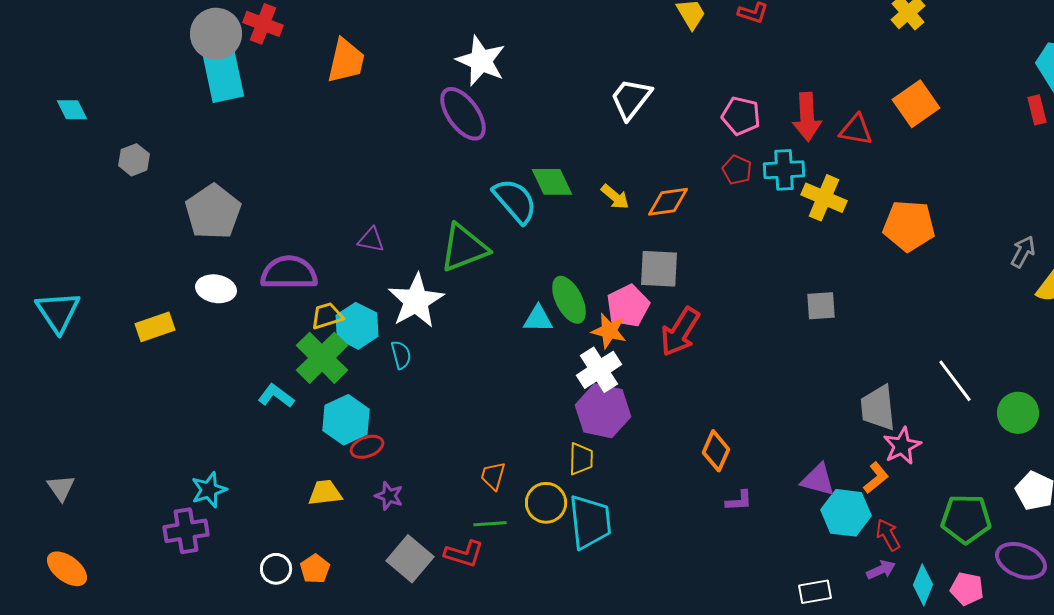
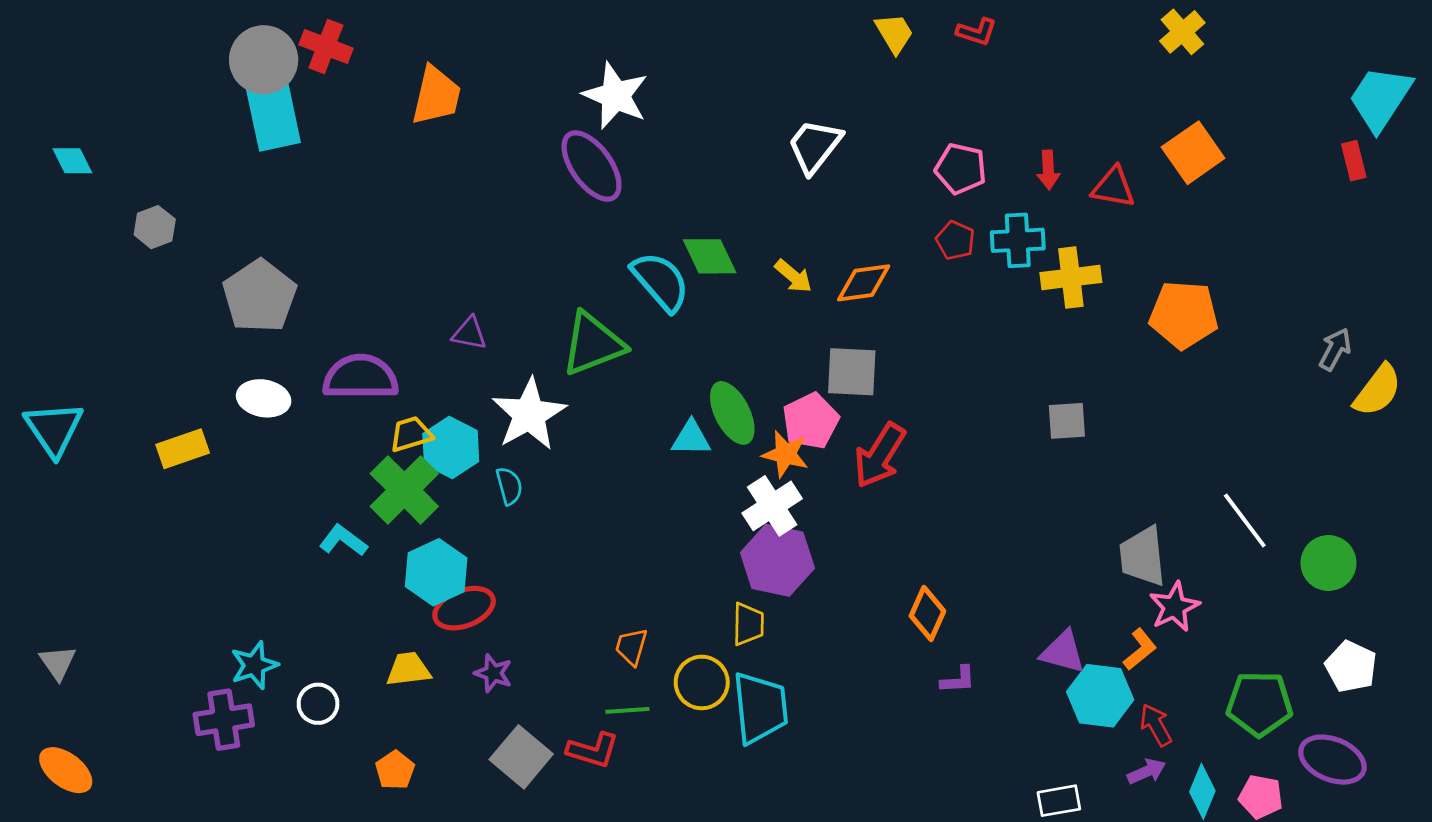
red arrow: (807, 117) -> (1048, 170), size x0.6
yellow cross: (824, 198) -> (1071, 278), turned -30
red ellipse: (367, 447) -> (464, 608), size x1.4
white circle: (276, 569) -> (318, 704), moved

